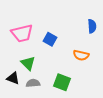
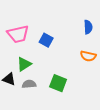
orange semicircle: (81, 55) -> (88, 56), moved
green triangle: (28, 63) -> (24, 64), turned 42

